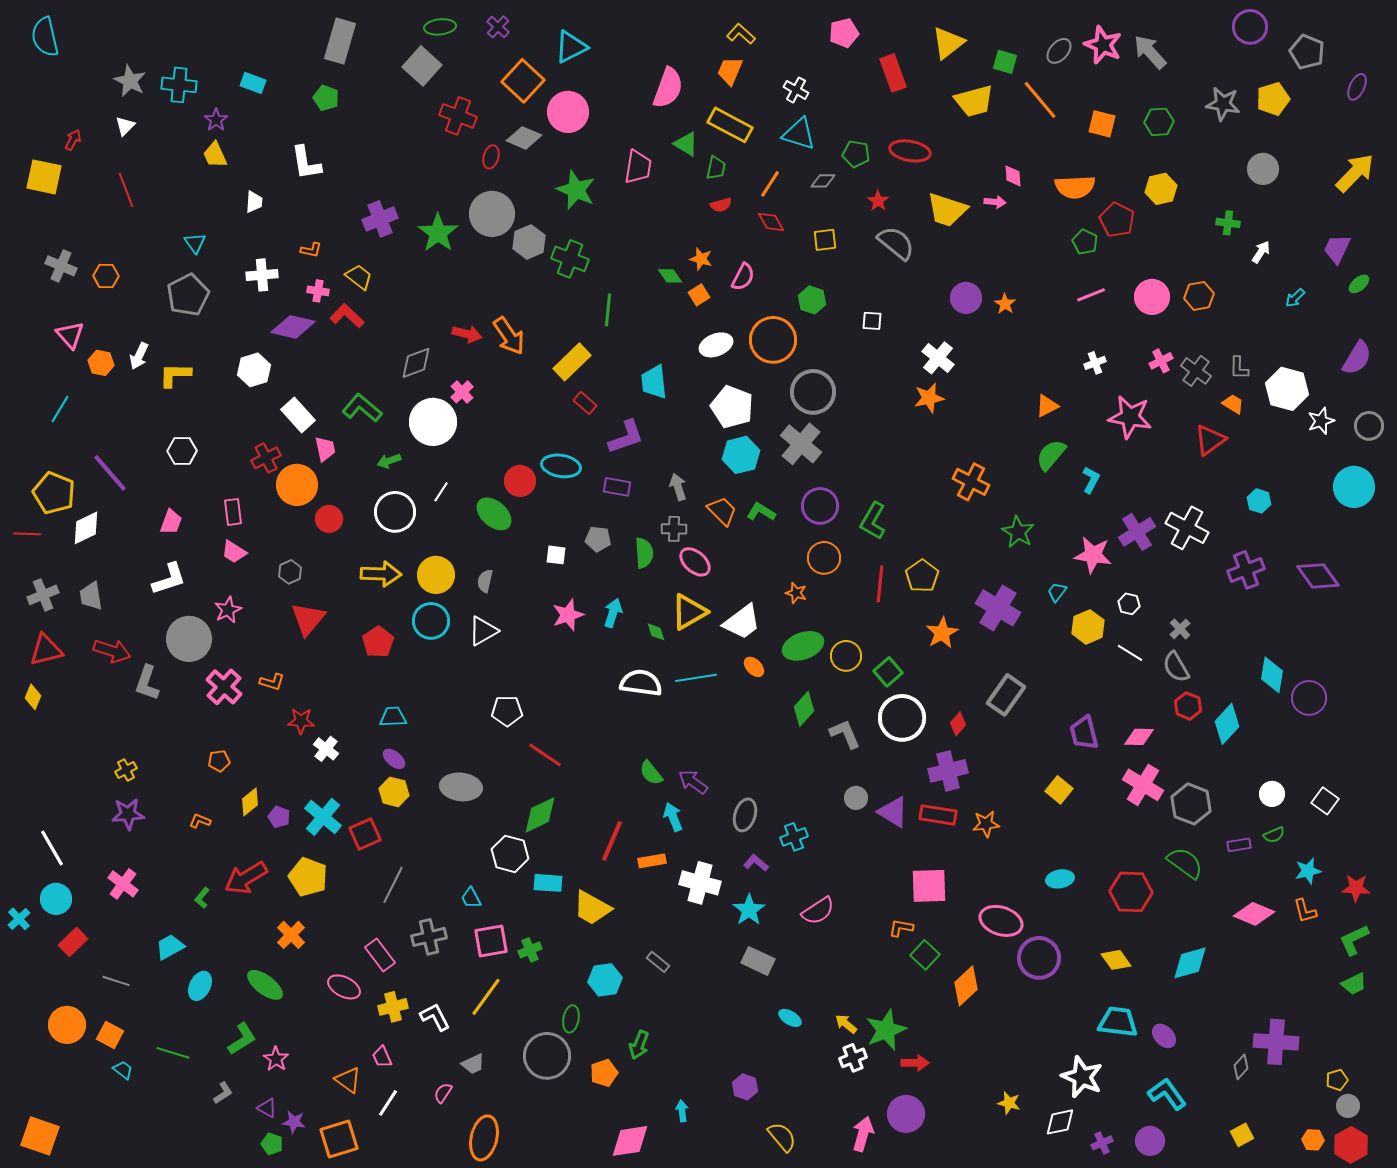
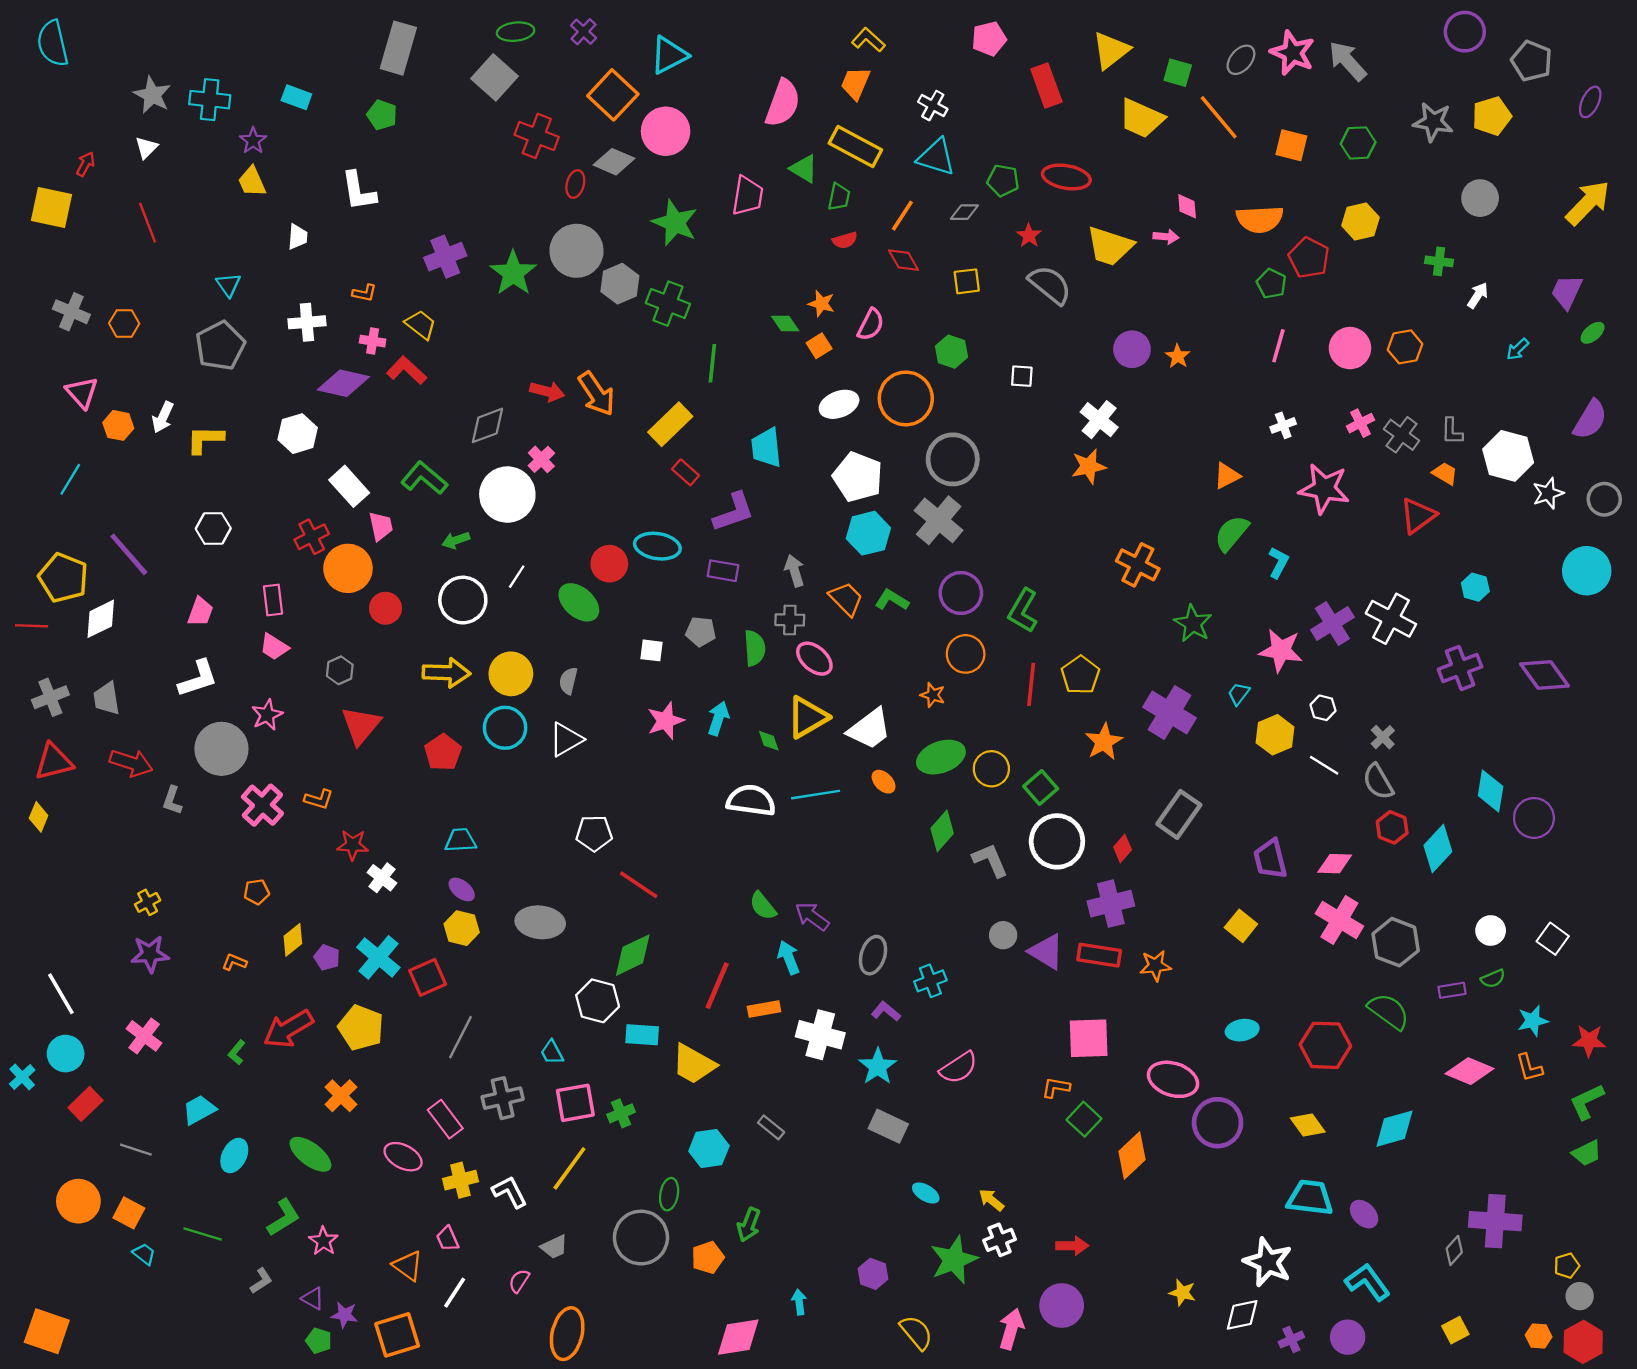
yellow trapezoid: (974, 101) -> (1141, 118), turned 39
pink line: (1091, 295) -> (1278, 346), turned -52
gray L-shape: (147, 683) -> (172, 800), size x0.7
green star: (886, 1030) -> (954, 1260), moved

